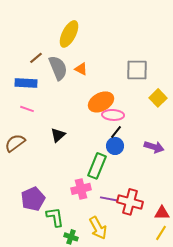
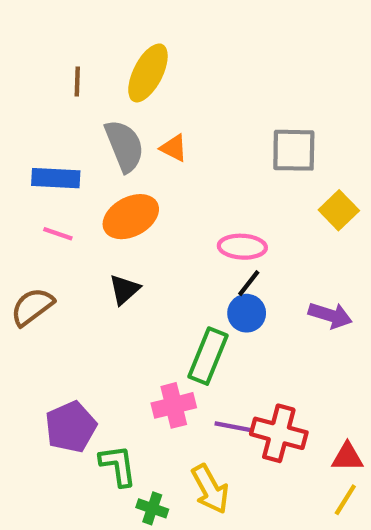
brown line: (36, 58) -> (77, 82), moved, turned -48
orange ellipse: (101, 102) -> (131, 217), moved

